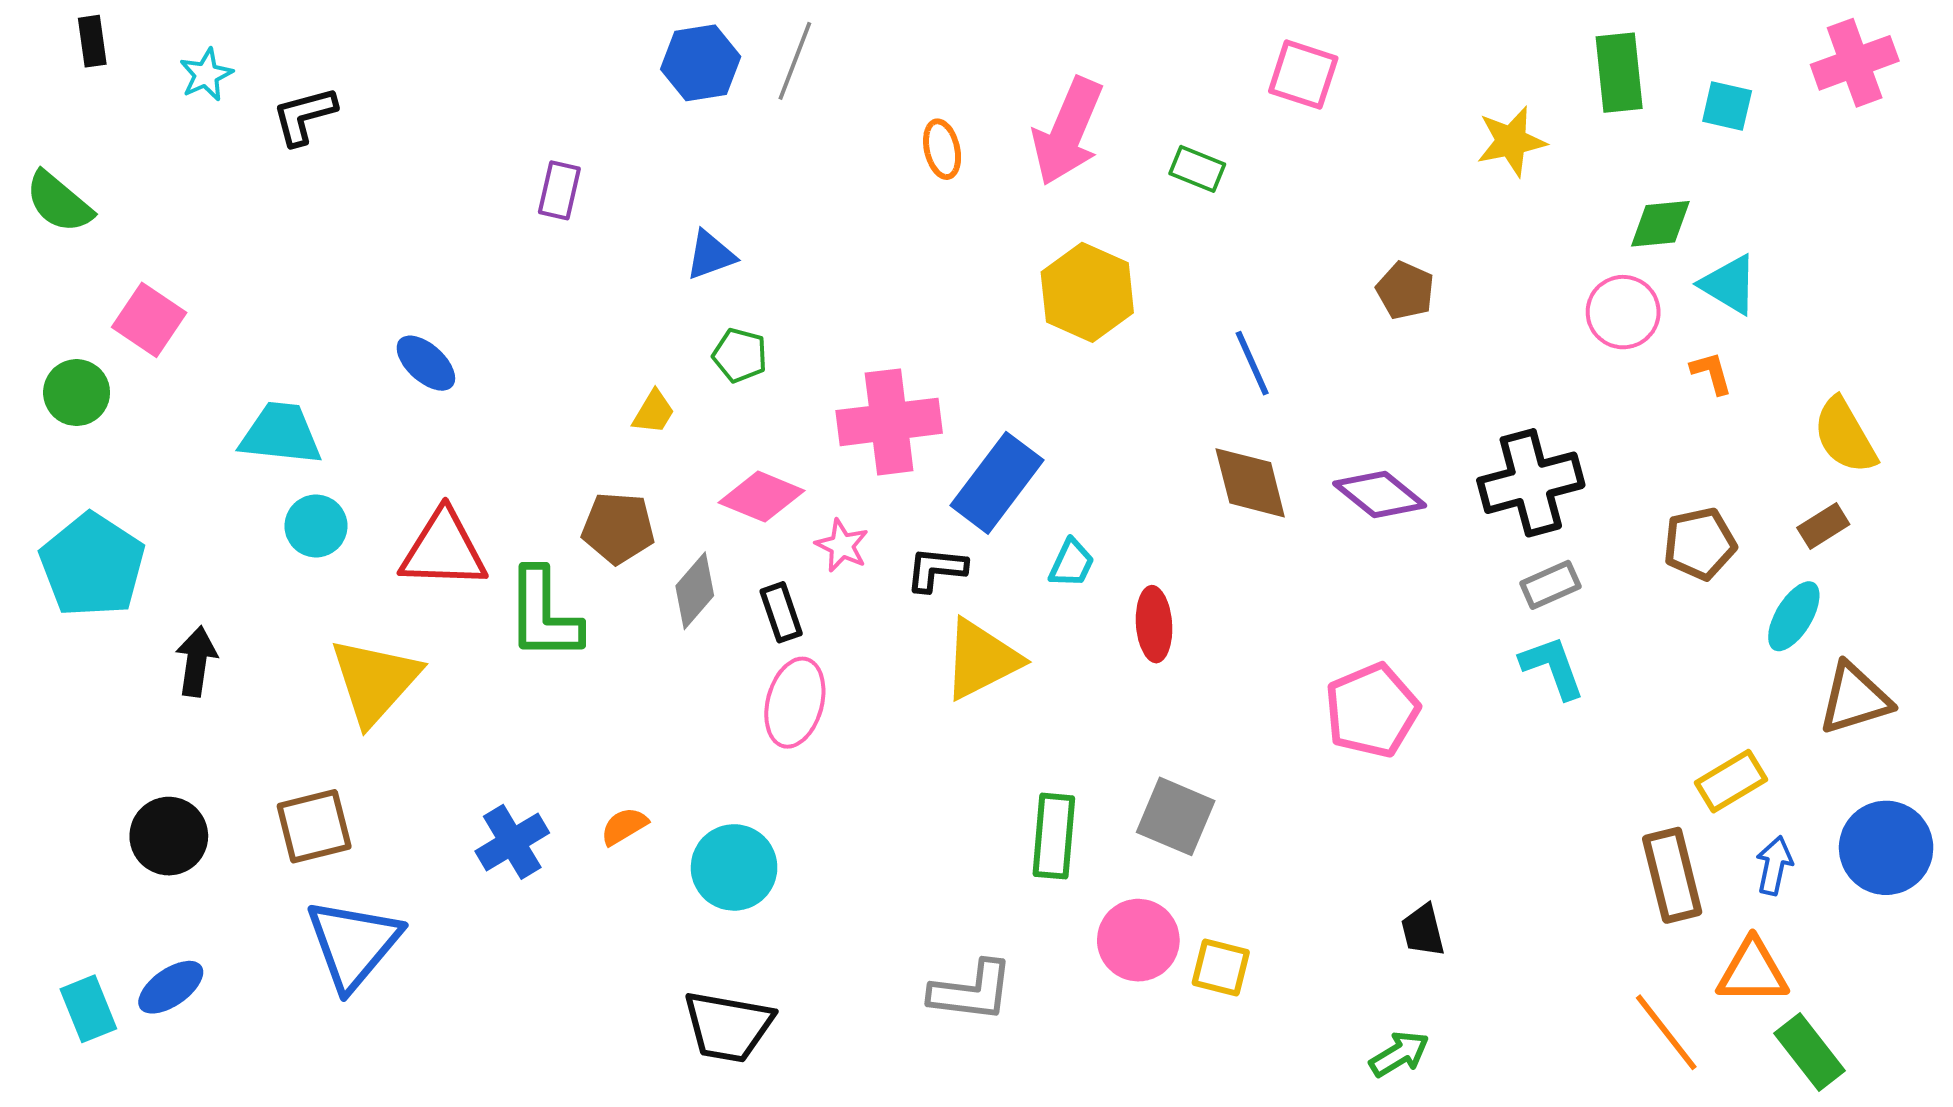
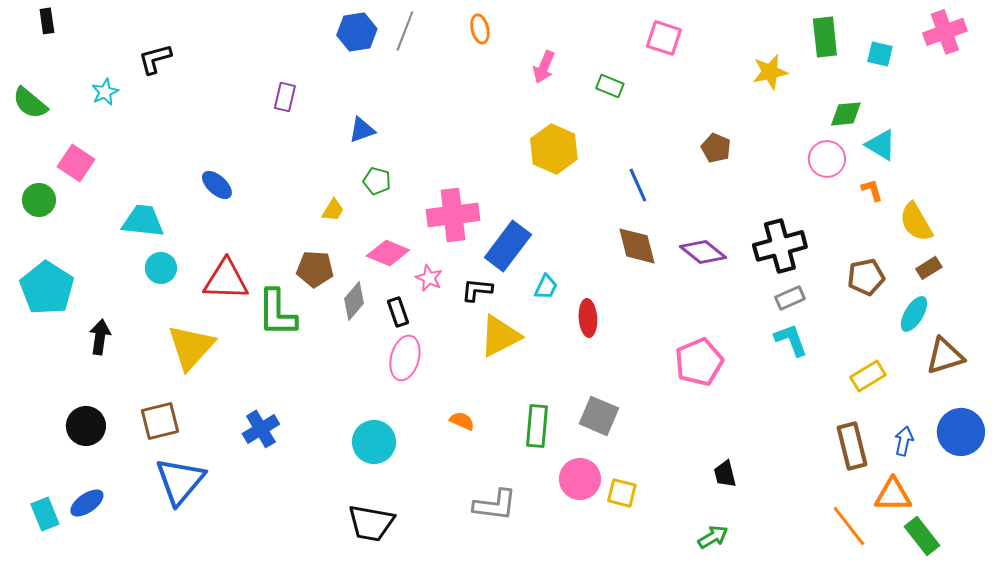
cyan star: (206, 75) -> (105, 92), moved
pink arrow: (1068, 132) -> (544, 67), size x0.6
orange ellipse: (942, 149) -> (480, 29), moved
yellow semicircle: (1845, 436) -> (916, 222), moved
yellow rectangle: (1731, 781) -> (868, 376), moved
orange semicircle: (624, 826) -> (462, 421), moved, turned 55

